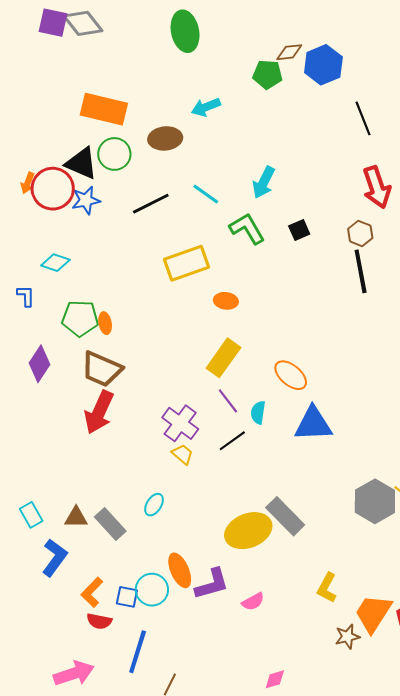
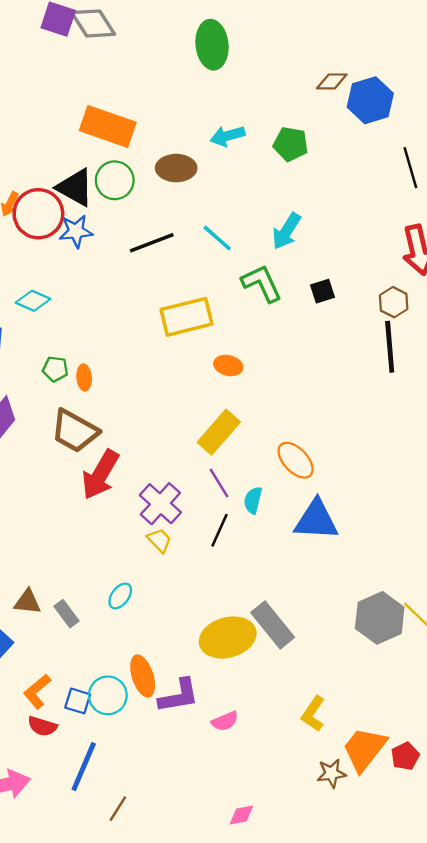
green pentagon: (268, 74) -> (291, 144), moved
green pentagon: (80, 318) -> (55, 369), size x0.6
red arrow: (99, 412) -> (100, 475), moved
black line: (232, 441) -> (220, 530), turned -36
gray rectangle: (110, 524) -> (67, 614), size x0.7

